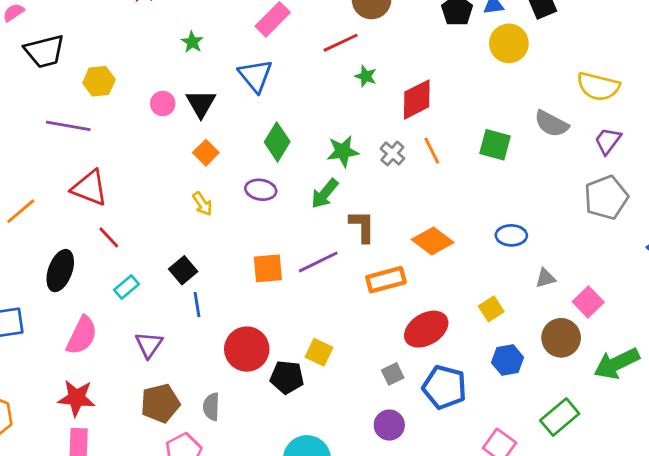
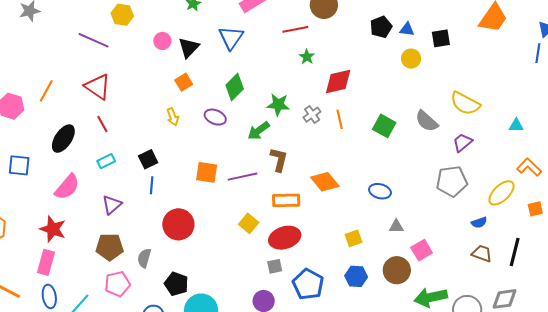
yellow circle: (509, 43) -> (411, 59), size x0.7
orange line: (21, 211) -> (46, 91), turned -35
red ellipse: (426, 329) -> (285, 238), moved
yellow square: (319, 352) -> (249, 223), moved
black pentagon: (287, 377) -> (176, 284), moved

